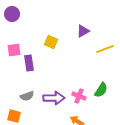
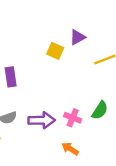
yellow square: (51, 42) -> (55, 51), moved

